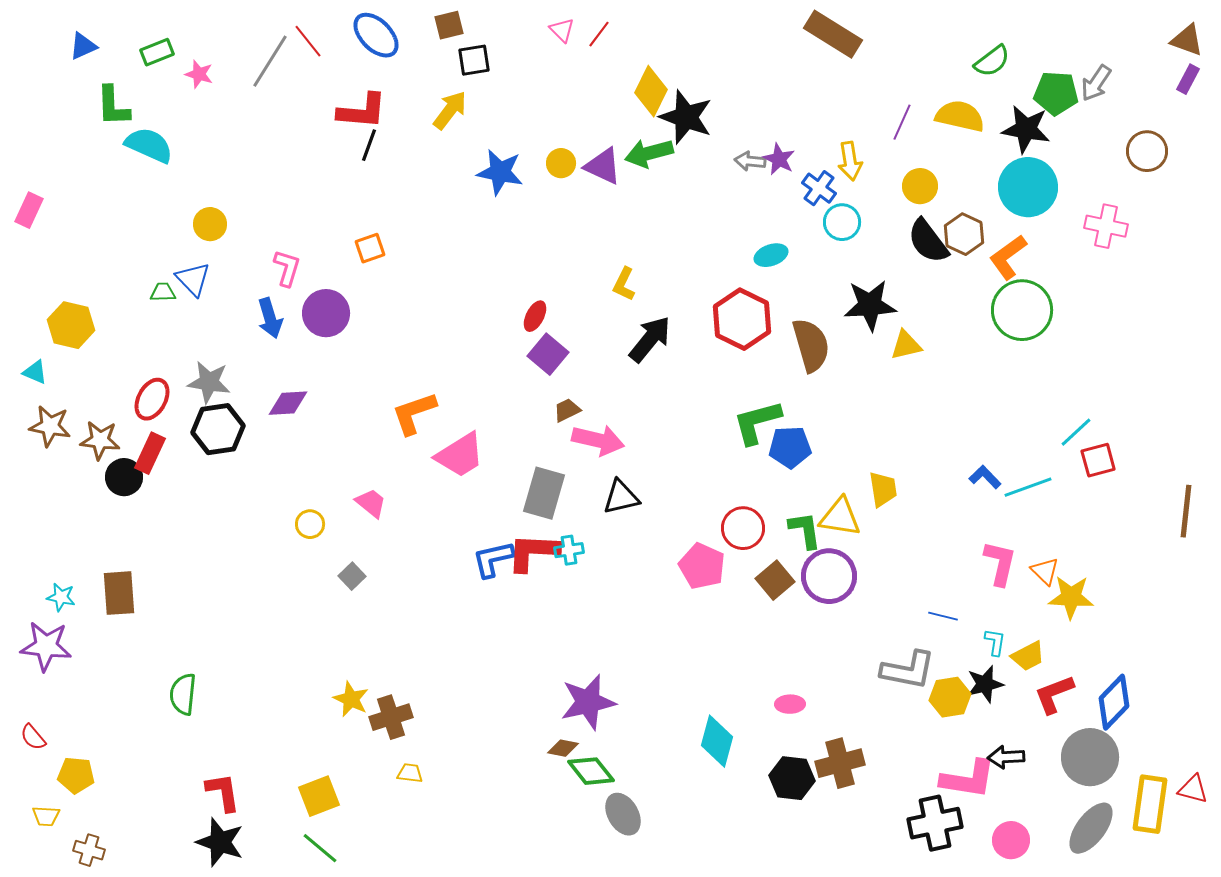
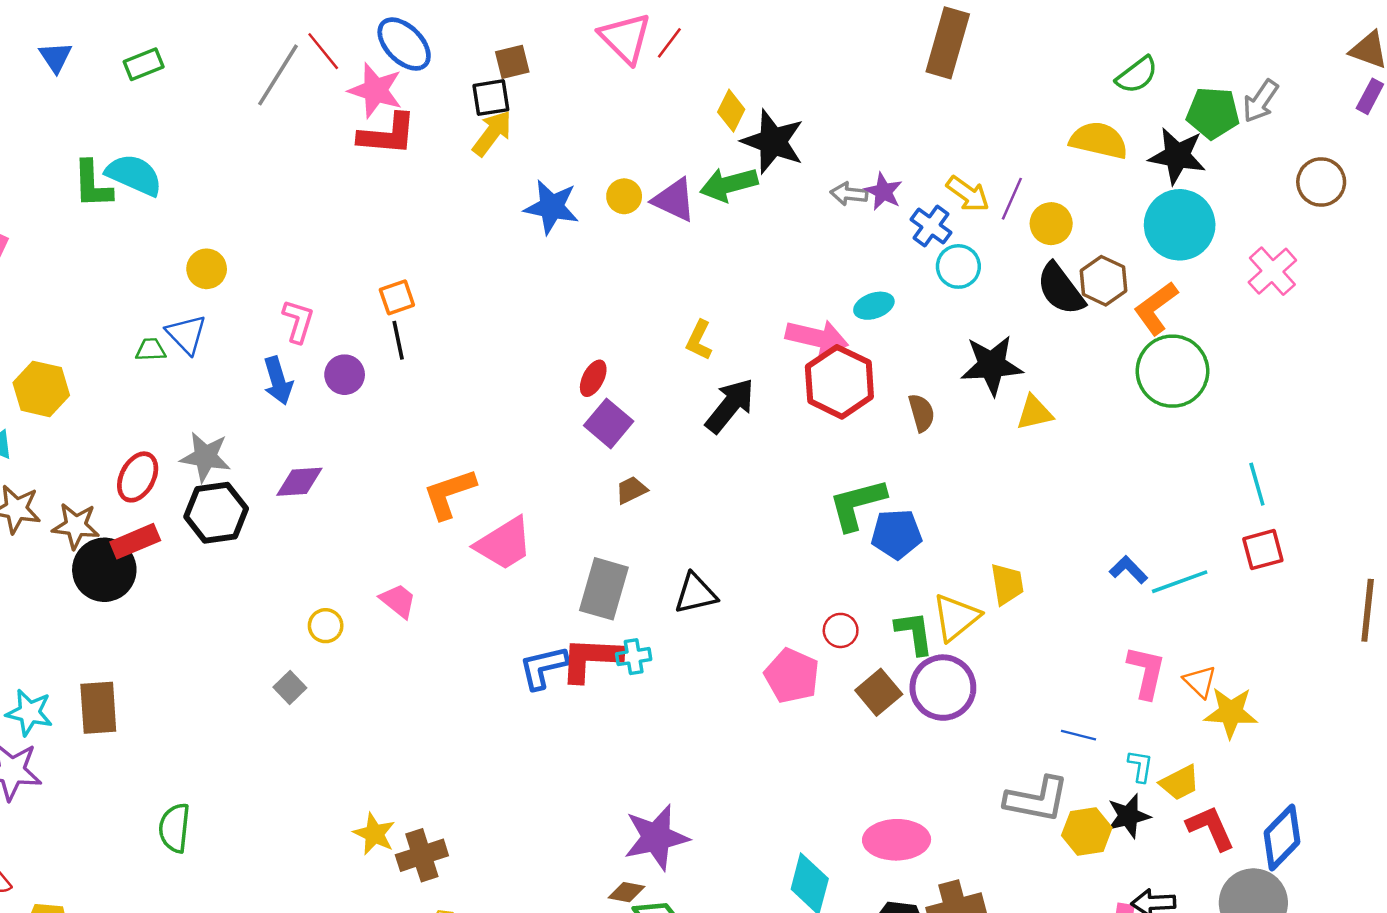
brown square: (449, 25) -> (512, 62), moved
pink triangle: (562, 30) -> (625, 38), size x1.8
brown rectangle: (833, 34) -> (948, 43), turned 74
blue triangle: (83, 46) -> (56, 57), turned -40
black square: (474, 60) -> (491, 98), moved
pink star: (199, 74) -> (376, 90), moved, size x1.6
yellow diamond: (651, 91) -> (731, 111), size x0.7
green L-shape: (113, 106) -> (92, 184), moved
purple line: (902, 122) -> (1012, 199), moved
black line: (369, 145) -> (398, 340), moved, turned -32
yellow arrow: (850, 161) -> (968, 194), turned -45
pink cross: (1106, 226) -> (1272, 271), turned 36
purple circle: (326, 313) -> (345, 375), size x0.7
brown semicircle: (811, 345) -> (921, 413), size x0.6
cyan line: (1076, 432) -> (1257, 484), moved, turned -63
pink arrow: (598, 440) -> (817, 338), moved
red rectangle: (150, 453) -> (135, 541), turned 42
black circle: (124, 477) -> (104, 570), size x1.4
yellow triangle: (840, 517) -> (956, 617), turned -48
red circle: (743, 528) -> (841, 630), size x0.7
gray square: (352, 576) -> (290, 688), moved
cyan star: (61, 597) -> (29, 713), size x1.4
red L-shape: (1054, 694) -> (1211, 828), turned 87
pink ellipse: (790, 704) -> (897, 840), size x1.8

